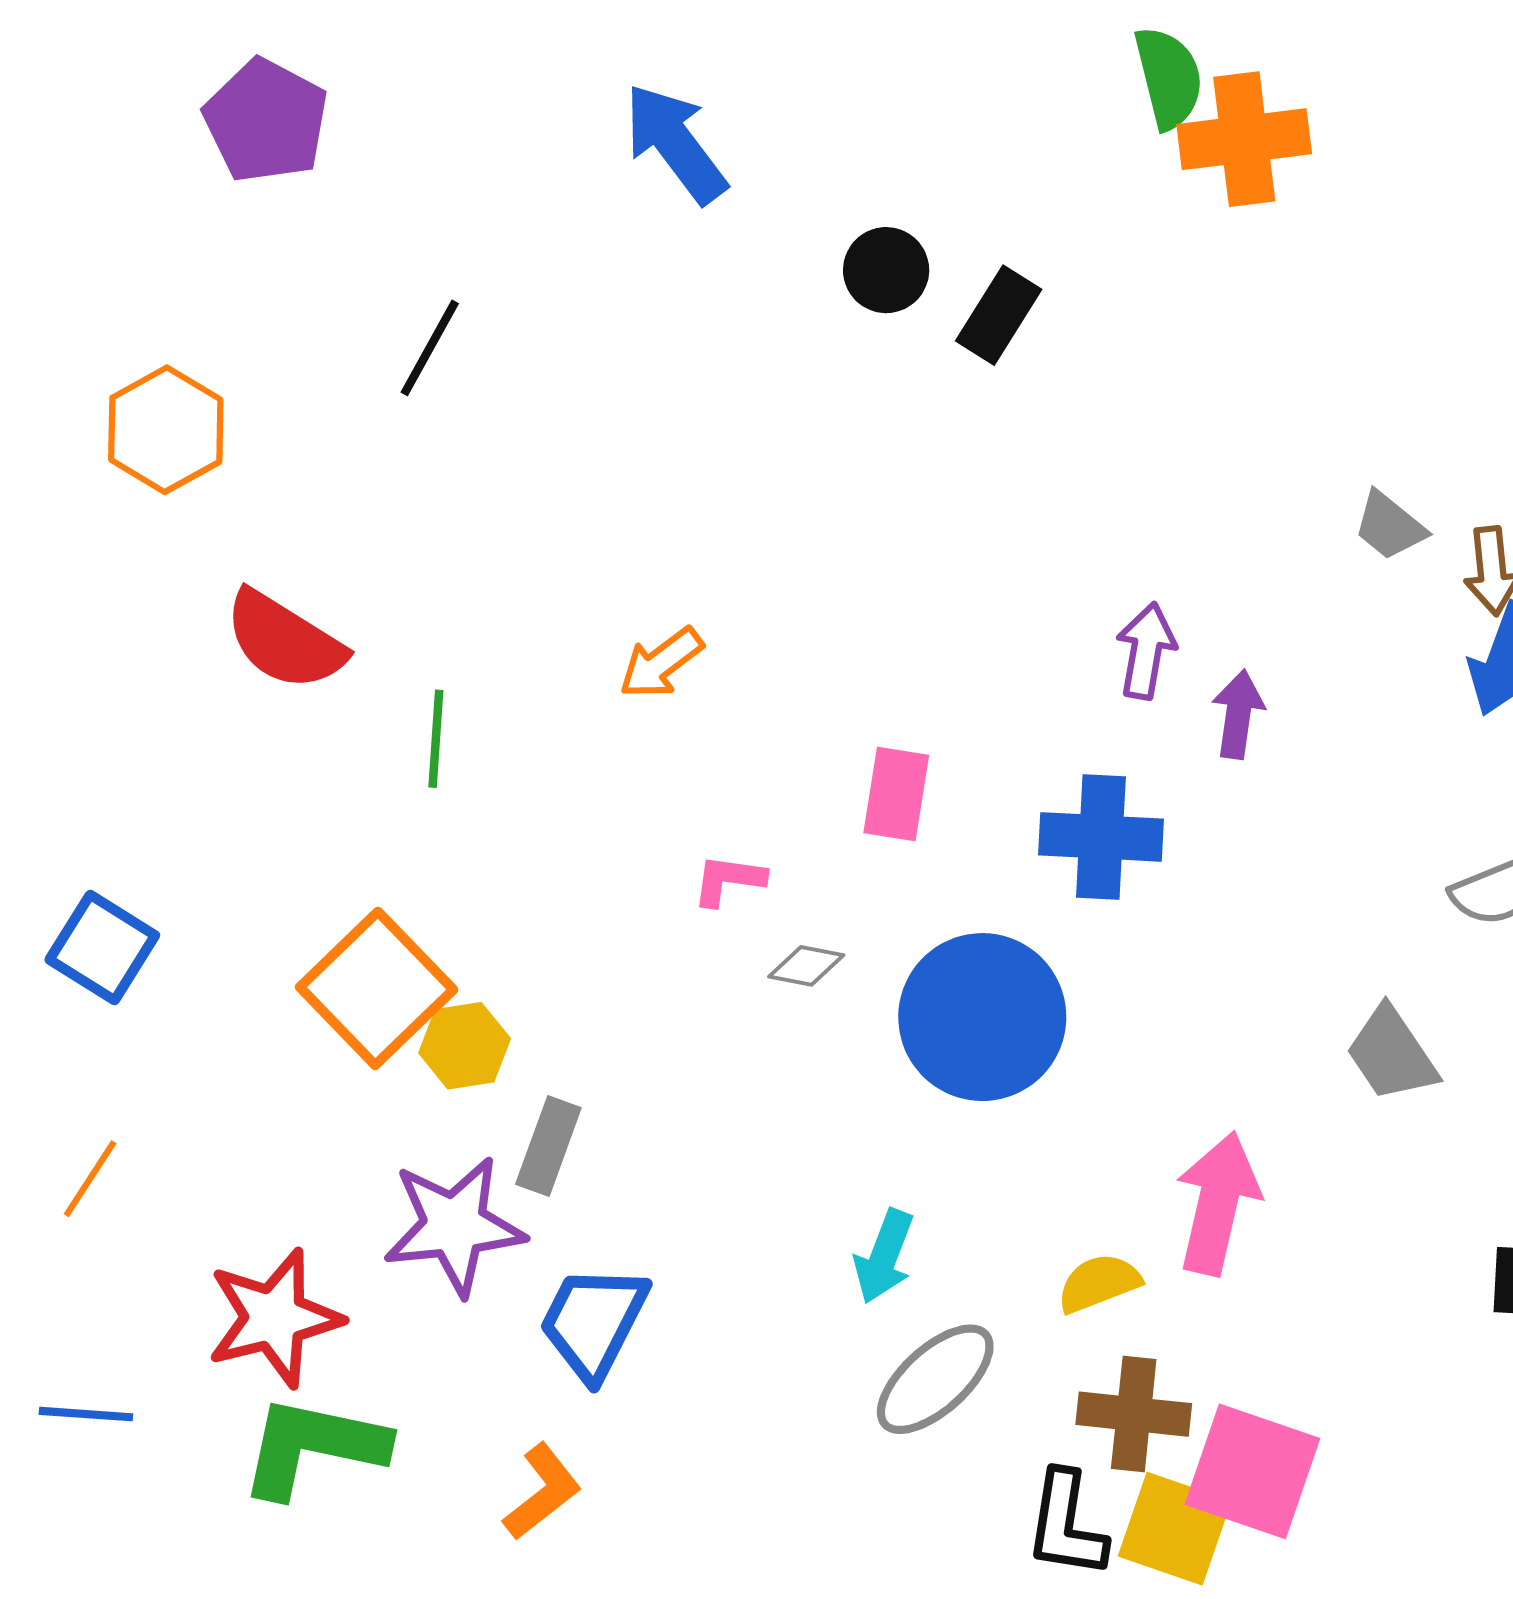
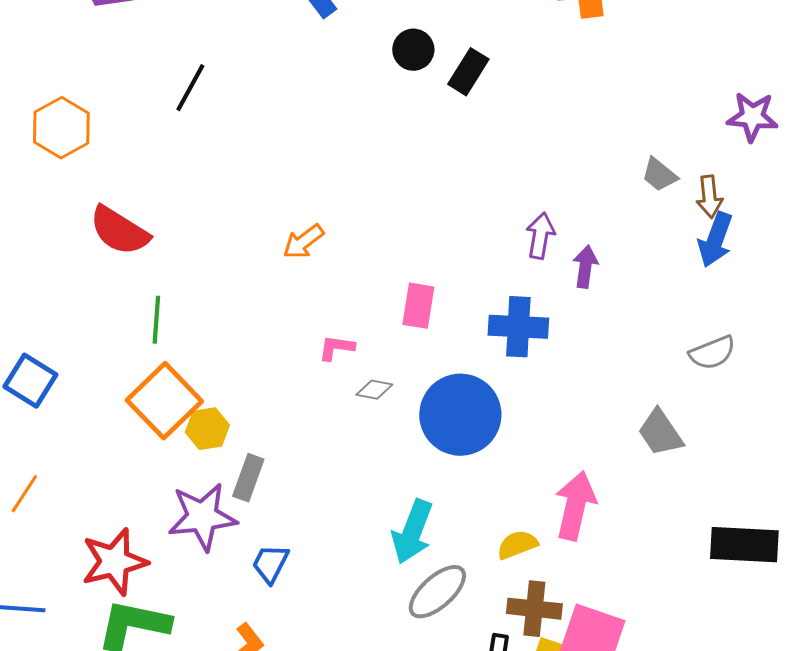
green line: (436, 739) -> (156, 320), moved
cyan arrow: (884, 1256) -> (412, 532), size x1.4
blue trapezoid: (593, 1322) -> (270, 564), size x0.7

